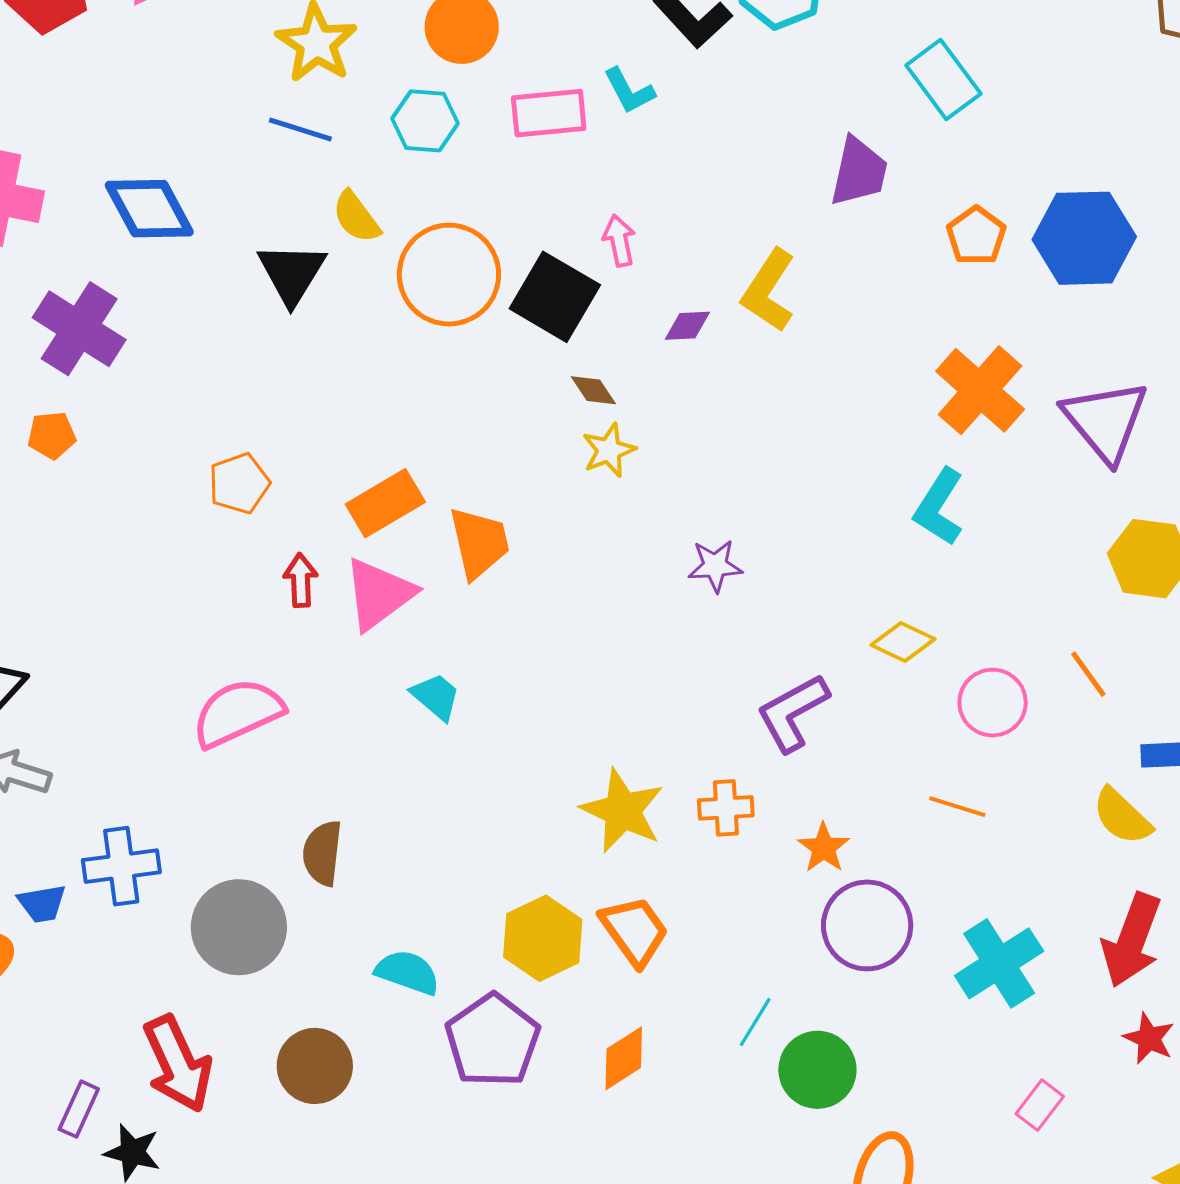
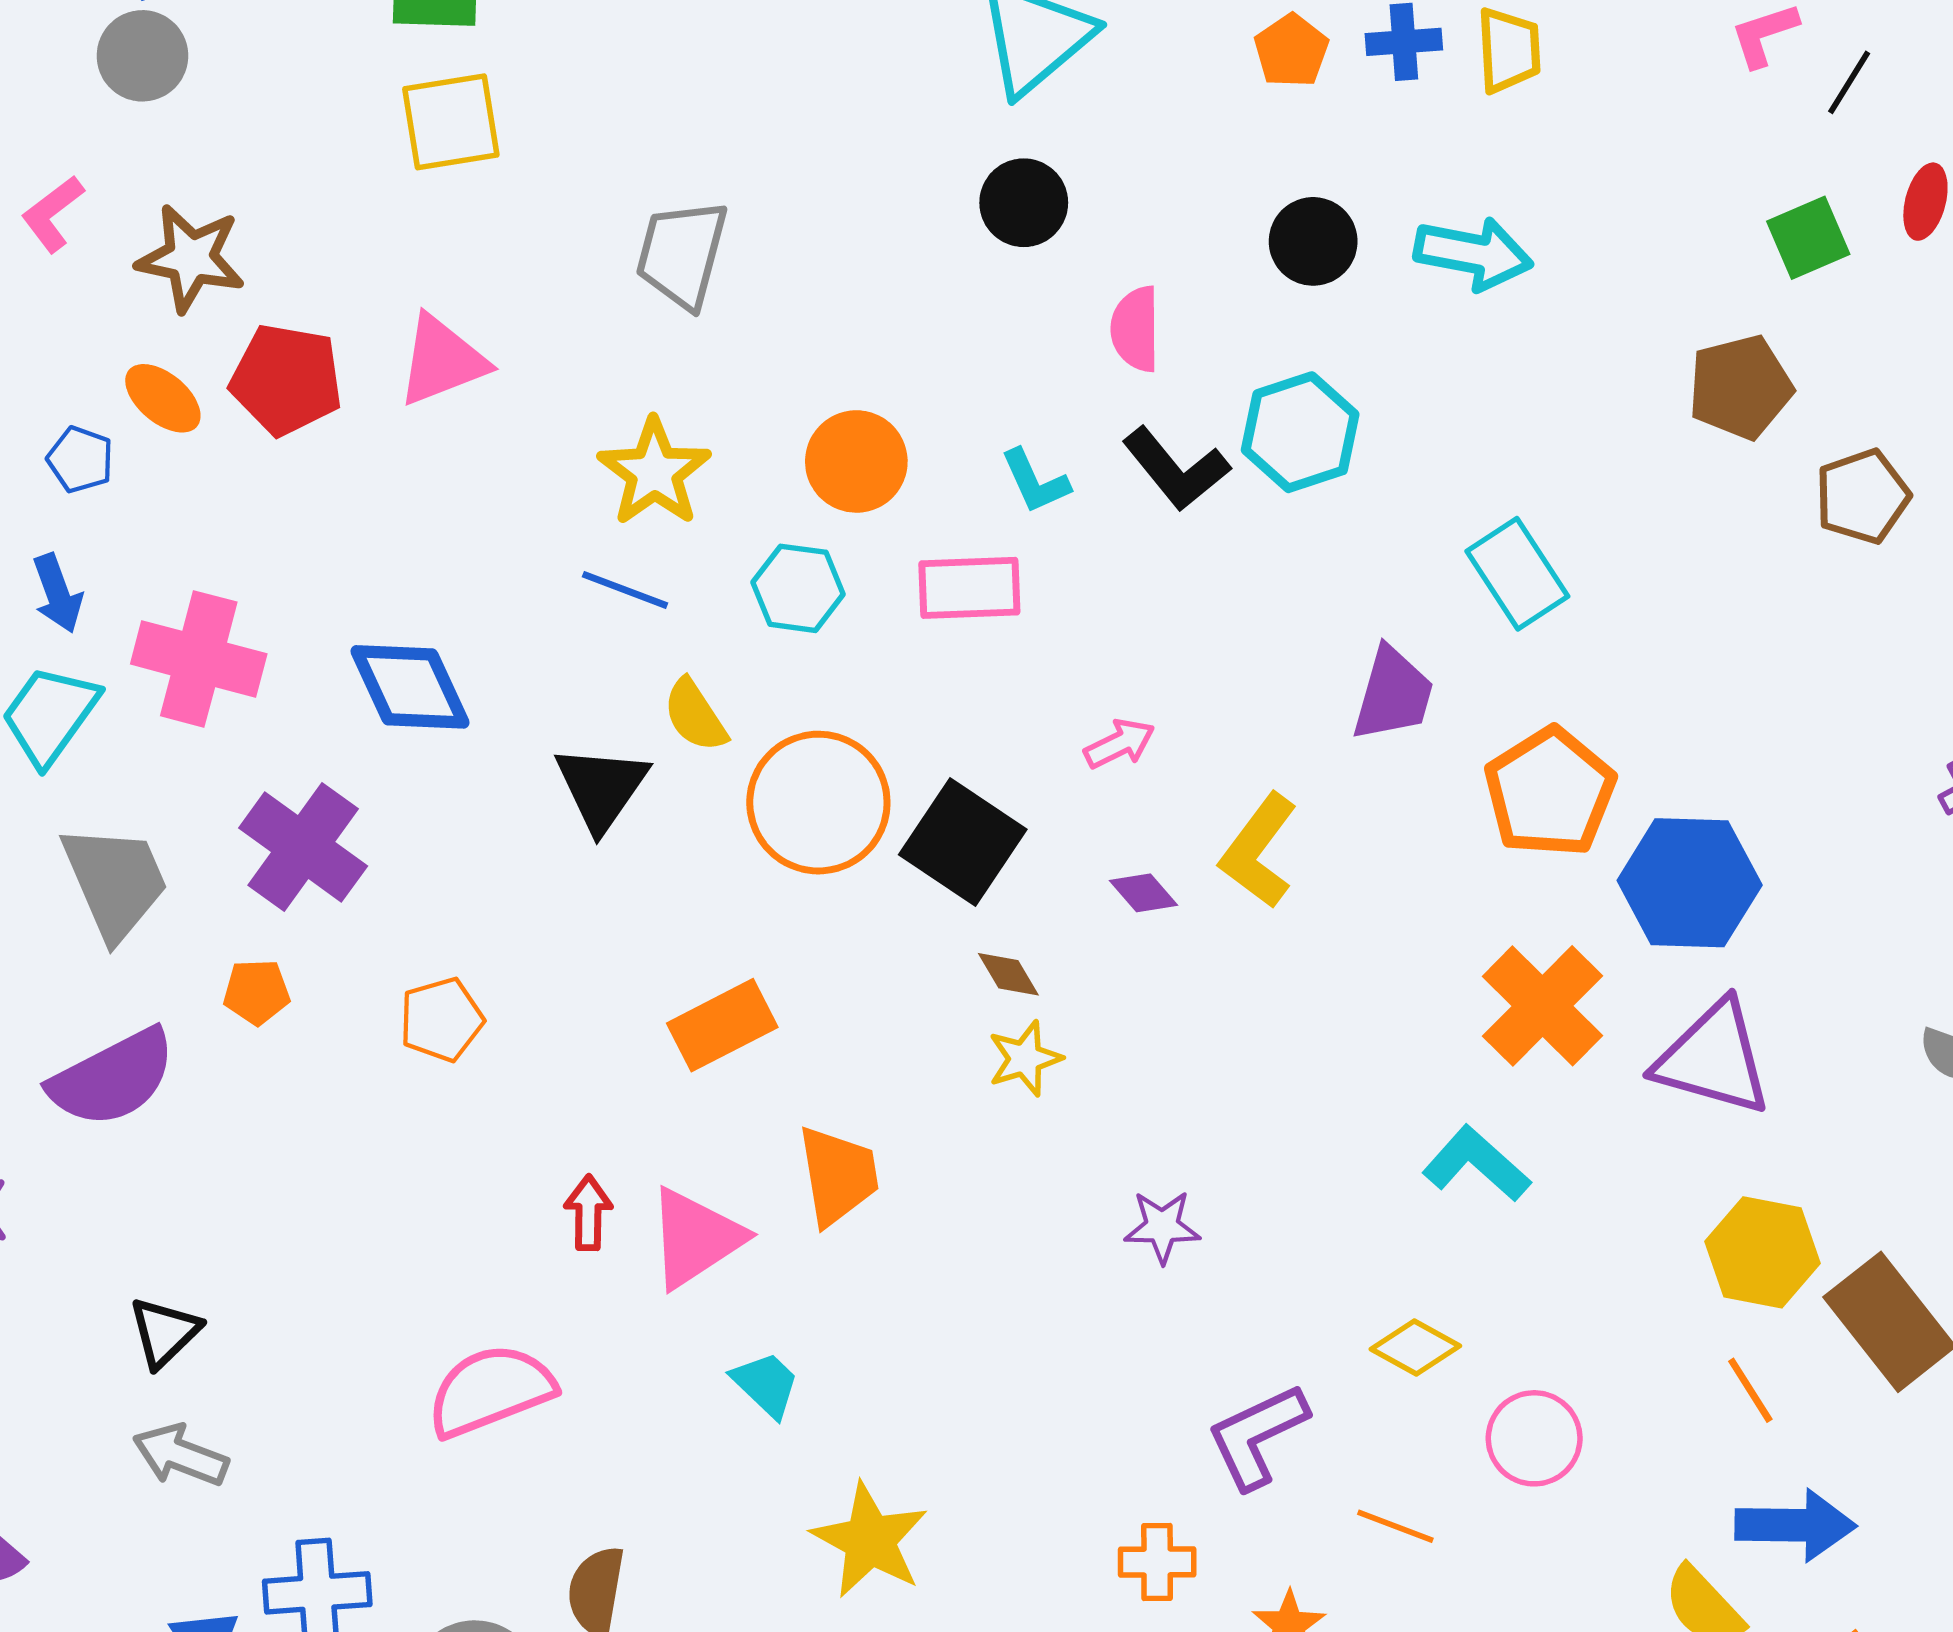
cyan L-shape: (629, 91) -> (1035, 481), moved
orange pentagon: (976, 236) -> (1550, 792), size x1.6
blue hexagon: (1084, 238) -> (1690, 883), moved
pink arrow: (619, 241) -> (1119, 744), moved, turned 72
purple diamond: (687, 326) -> (1144, 893), turned 48
purple triangle: (1105, 421) -> (1713, 1058), turned -38
orange pentagon: (239, 483) -> (441, 1020), moved
orange rectangle: (385, 503) -> (722, 1025), moved
cyan L-shape: (939, 507) -> (1476, 1164), turned 96
orange line: (1088, 674) -> (1750, 1390), moved
orange line: (957, 807) -> (1395, 1526), moved
yellow star: (622, 811) -> (870, 1540), moved

